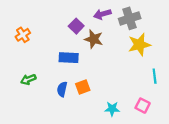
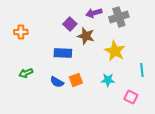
orange cross: (23, 35) -> (21, 32), turned 32
yellow star: (139, 45) -> (115, 51), moved, turned -30
blue semicircle: (62, 89) -> (57, 82), turned -72
cyan star: (112, 109) -> (108, 80), moved

